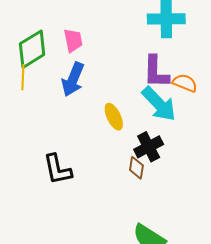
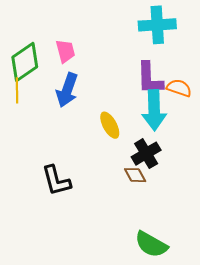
cyan arrow: (159, 104) -> (154, 110), turned 45
brown diamond: (136, 168) -> (135, 175), turned -35

